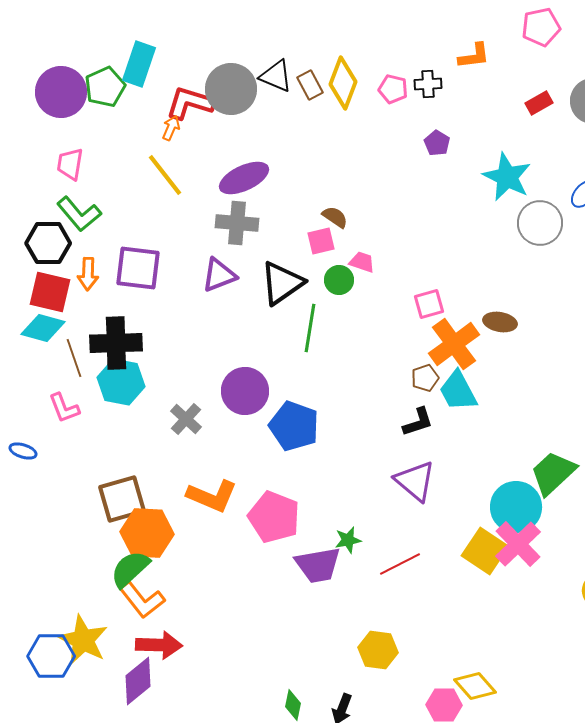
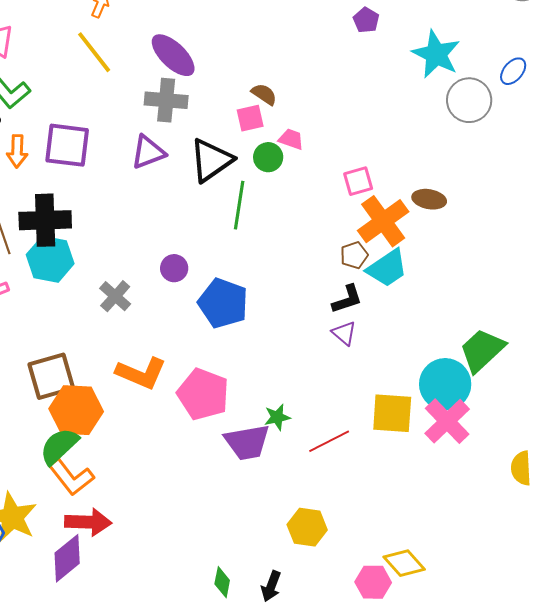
purple ellipse: (244, 178) -> (173, 55), turned 69
purple circle: (245, 391) -> (174, 268), size x0.6
cyan trapezoid: (458, 391) -> (387, 268), turned -96
purple triangle: (415, 481) -> (344, 333), moved, size x0.6
yellow square: (485, 551) -> (392, 413), moved, turned -30

